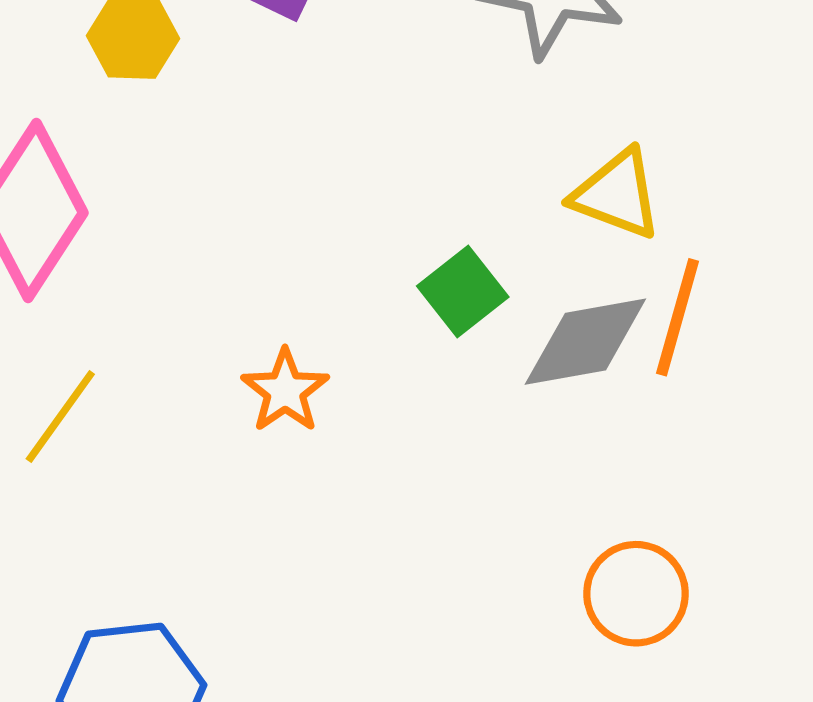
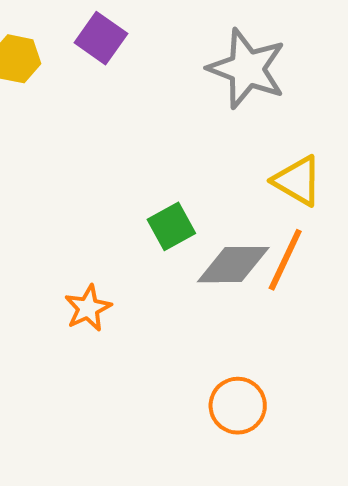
yellow triangle: (617, 194) -> (297, 181), moved
orange star: (285, 391) -> (88, 308), moved

